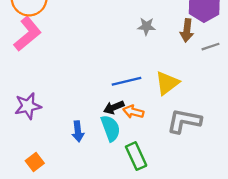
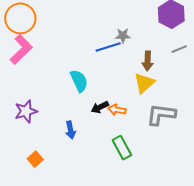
brown arrow: (187, 30) -> (148, 61), moved
blue line: (127, 81) -> (108, 47), moved
cyan semicircle: (111, 128) -> (79, 81), moved

